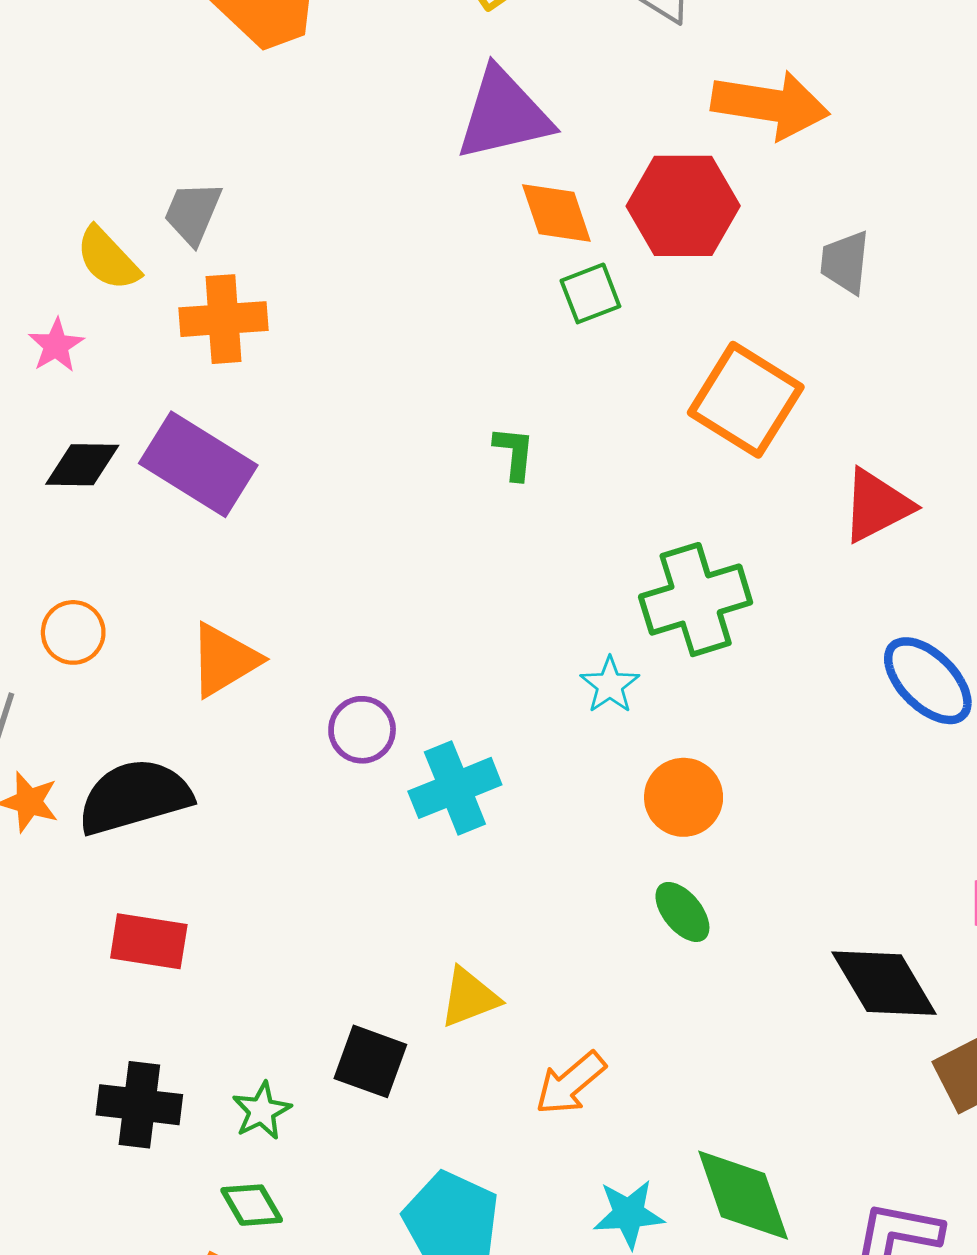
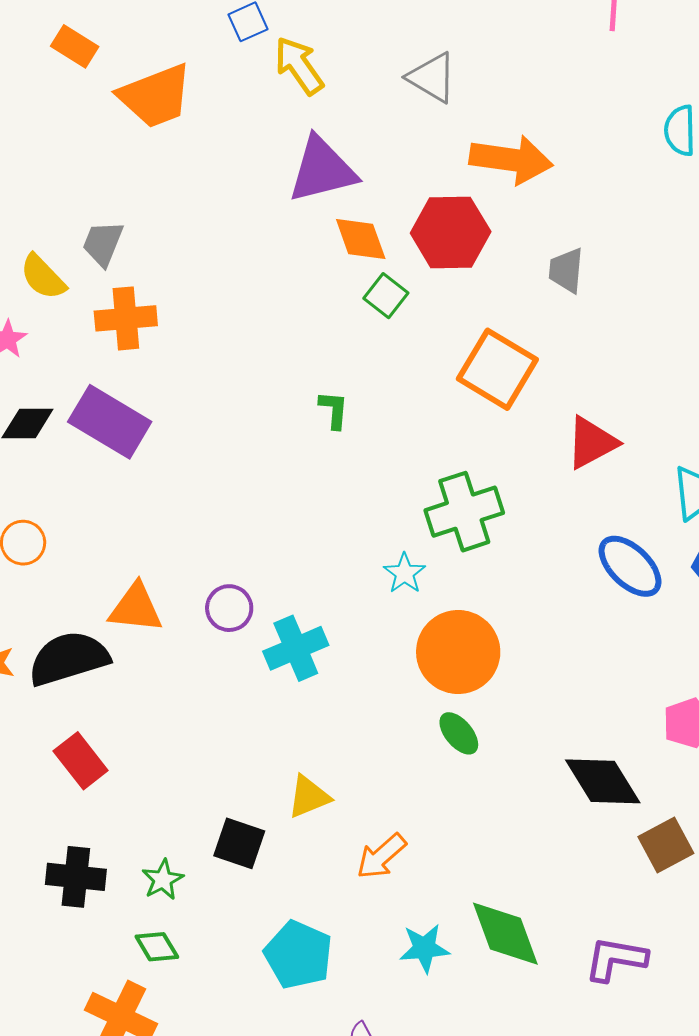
green square: (590, 293) -> (386, 296), turned -30
orange triangle: (224, 660) -> (136, 608), moved, turned 38
orange circle: (684, 797) -> (458, 652), size x1.5
red rectangle: (149, 941) -> (81, 761), turned 44

